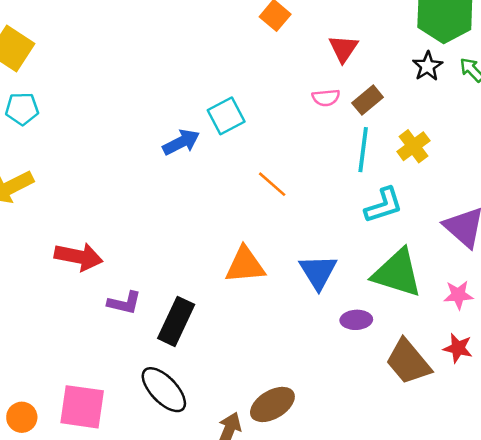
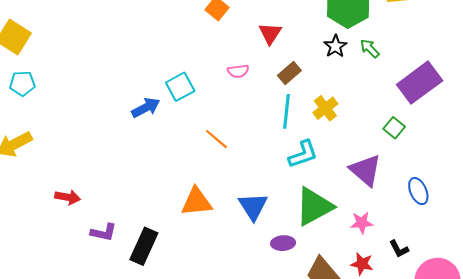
pink semicircle: (326, 98) -> (238, 71), moved
red arrow: (79, 257) -> (68, 197), size x0.7
green triangle: (397, 273) -> (314, 206), turned -45

